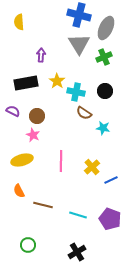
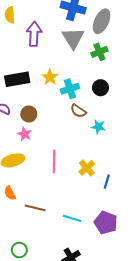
purple arrow: (41, 55) -> (34, 34), moved, size x1.6
cyan cross: (76, 92) -> (70, 89), turned -30
blue line: (111, 180) -> (107, 182), turned -48

